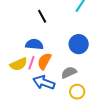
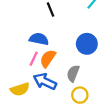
yellow semicircle: (19, 64) -> (20, 89), moved
gray semicircle: (69, 72) -> (73, 73), turned -49

